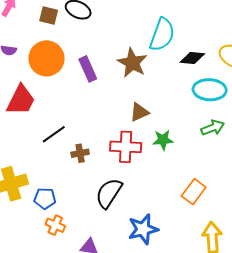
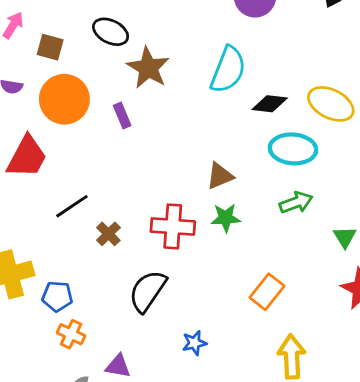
brown square: (49, 16) -> (50, 47), moved
brown star: (132, 63) -> (148, 68), moved
purple rectangle: (88, 69) -> (122, 115), size x0.7
brown triangle: (139, 112) -> (220, 176), moved
brown cross: (80, 153) -> (108, 234), turned -36
blue star: (143, 229) -> (194, 343), size x0.6

